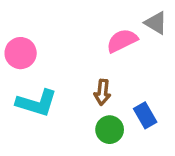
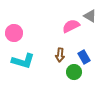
blue rectangle: (145, 115) -> (84, 57), moved
green circle: (110, 130) -> (74, 72), moved

